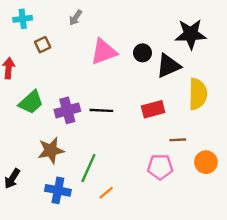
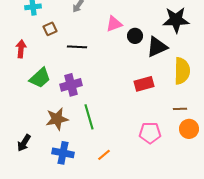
pink triangle: (104, 52) -> (114, 24), moved, size x0.7
black line: (101, 110) -> (77, 47), moved
brown line: (178, 140) -> (180, 109), moved
green line: (88, 168) -> (89, 117), moved, turned -40

